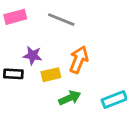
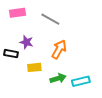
yellow rectangle: (51, 75) -> (34, 67), moved
green arrow: (70, 98) -> (58, 78), moved

